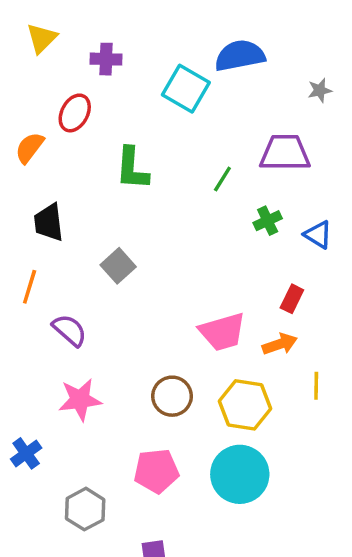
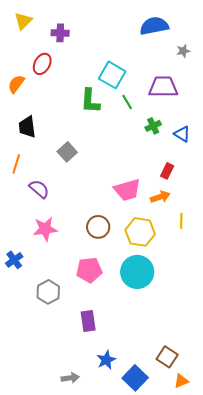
blue semicircle: (240, 56) -> (154, 26), moved
cyan square: (186, 89) -> (112, 75), moved
green L-shape: (132, 169) -> (90, 101), moved
green line: (222, 179) -> (127, 102), turned -63

